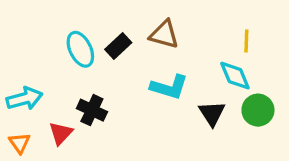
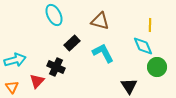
black rectangle: (118, 46) -> (72, 43), moved
cyan ellipse: (80, 49) -> (54, 15), moved
cyan L-shape: (169, 87) -> (103, 53), turned -135
black triangle: (212, 113) -> (129, 86), moved

